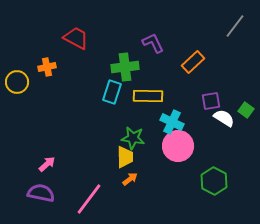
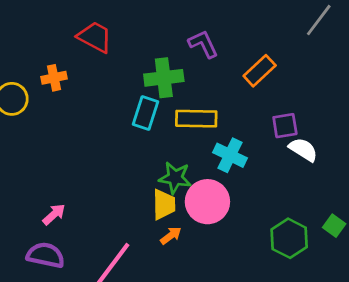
green square: (246, 110) -> (334, 226), moved
pink circle: (178, 146) -> (207, 202), moved

